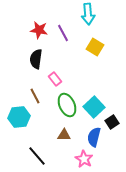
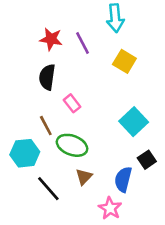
green ellipse: (67, 105) -> (72, 145), moved, turned -45
cyan square: (94, 107) -> (134, 122), moved
brown triangle: (64, 135) -> (84, 177), turned -48
black line: (37, 156) -> (48, 189), moved

